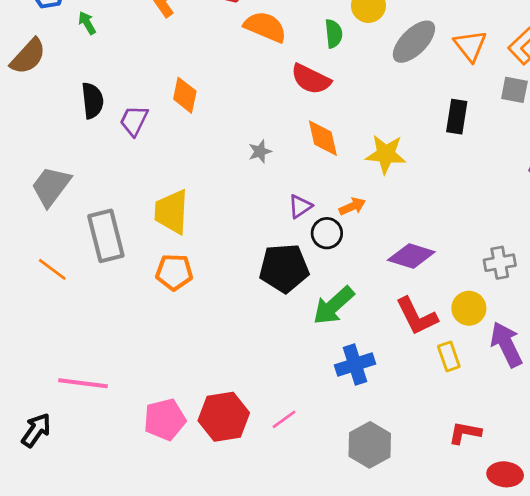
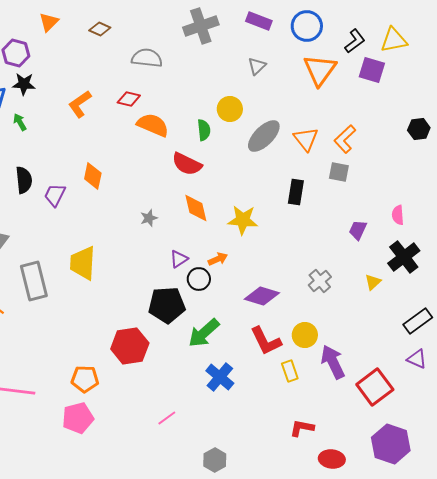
gray cross: (500, 263) -> (320, 281), moved, turned -30
orange pentagon: (174, 272) -> (85, 379), moved
blue cross: (355, 365) -> (220, 377), turned -32
red hexagon: (224, 417) -> (130, 346), moved
gray hexagon: (370, 445) -> (215, 460), moved, size x0.7

